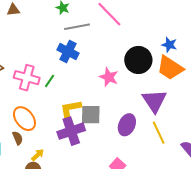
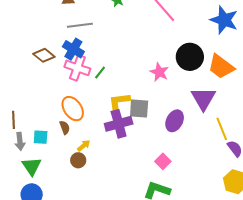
gray line: (77, 27) -> (80, 25), moved
blue star: (169, 45) -> (224, 20), moved, size x1.8
blue cross: (68, 51) -> (73, 49), moved
yellow line: (159, 133) -> (222, 129), moved

